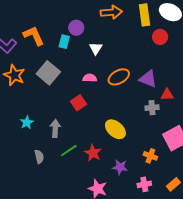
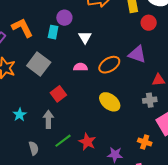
purple triangle: (148, 79) -> (137, 54), moved
red square: (78, 103) -> (58, 94), moved
gray cross: (152, 108) -> (150, 100), moved
yellow ellipse: (115, 129) -> (110, 102), moved

